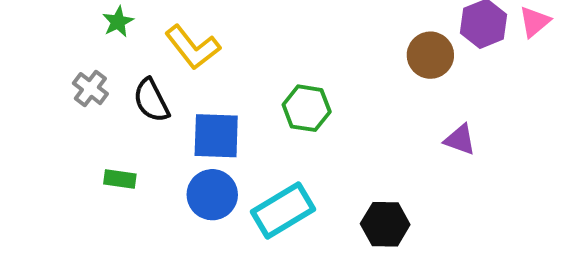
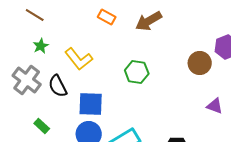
gray cross: (90, 89) -> (27, 80), size x1.6
green hexagon: (307, 108) -> (137, 72), moved
green rectangle: (120, 179) -> (42, 126), turned 35

